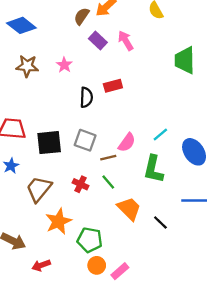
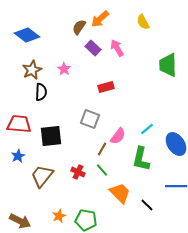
brown star: (27, 66) -> (32, 70), turned -30
black semicircle: (86, 97) -> (41, 92), moved
gray square: (85, 140) -> (90, 119), moved
brown line: (108, 158) -> (102, 149), turned -48
orange star: (58, 221) -> (59, 216), moved, size x0.6

